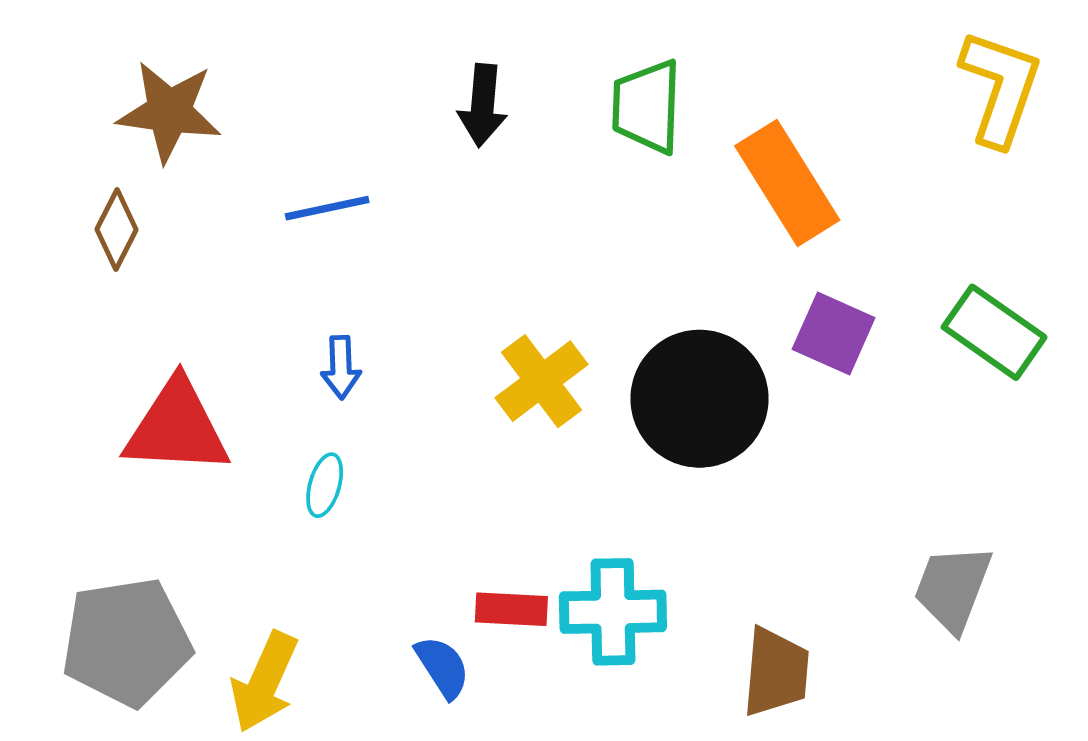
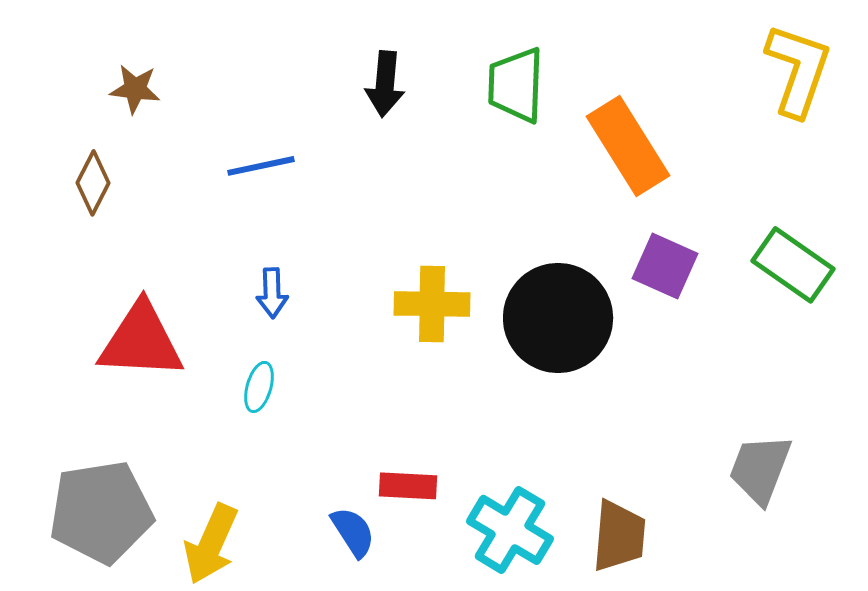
brown star: (169, 112) -> (135, 89), size x0.6
yellow cross: (541, 381) -> (432, 304), turned 38
cyan cross: (613, 612) -> (510, 530), moved, turned 32

